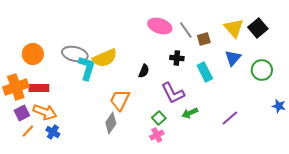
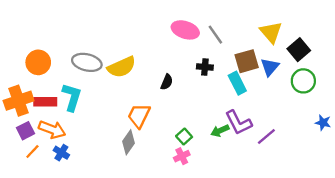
black square: (258, 28) -> (299, 50), moved
brown square: (204, 39) -> (247, 61), moved, size x1.5
cyan L-shape: (87, 68) -> (72, 97), moved
purple L-shape: (173, 93) -> (239, 123), moved

